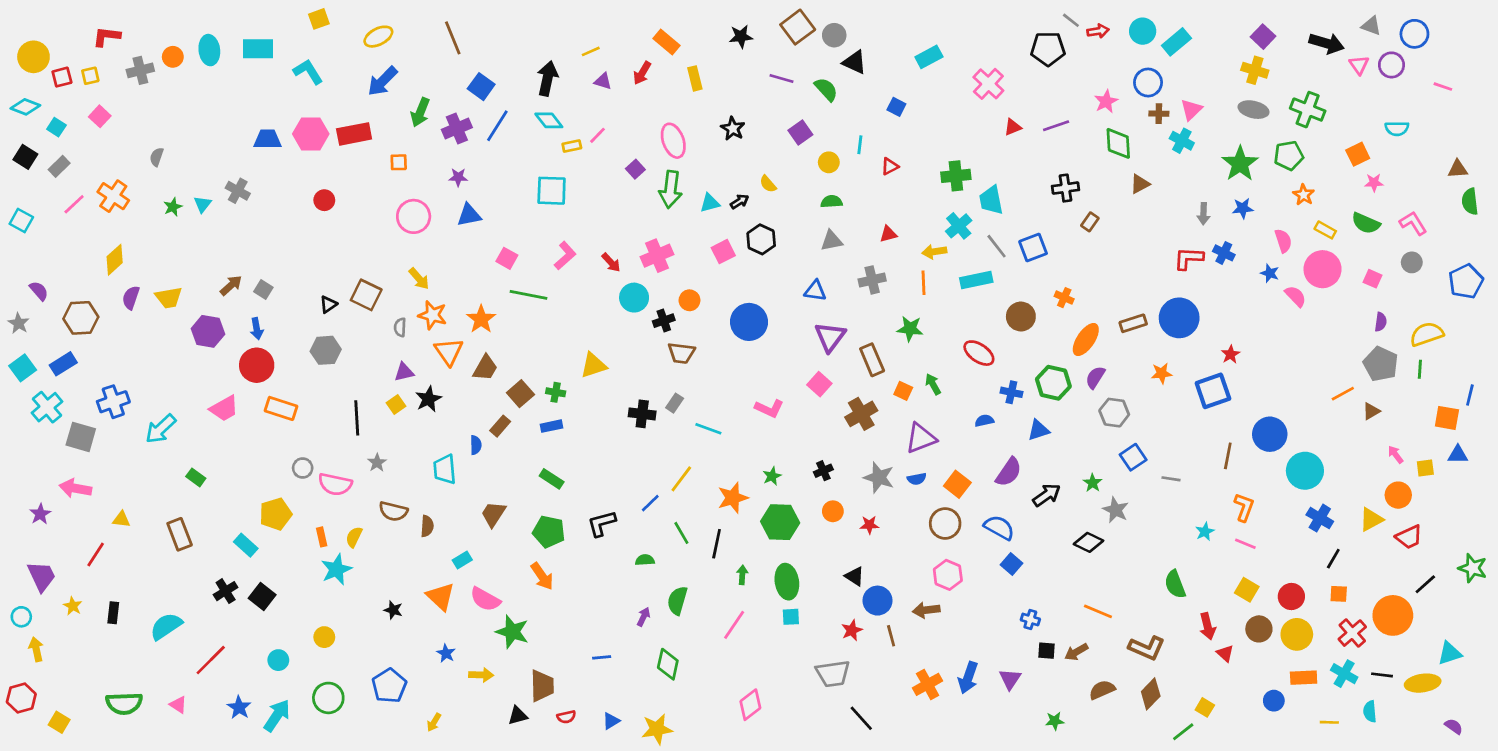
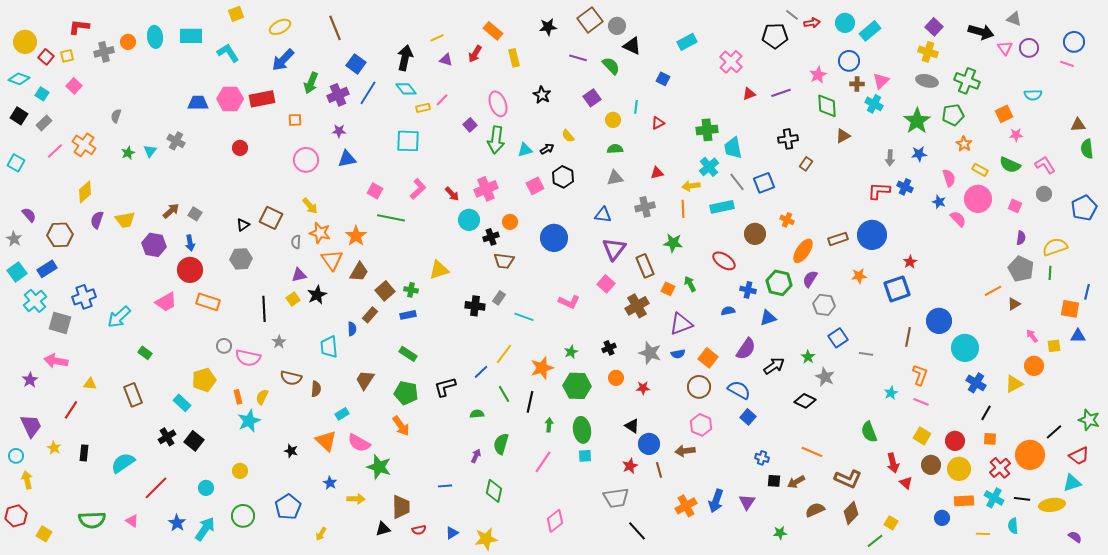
blue circle: (1414, 34) -> (1074, 42), moved
red square: (62, 77) -> (46, 57), turned -35
red trapezoid: (1409, 537) -> (1079, 456), moved

